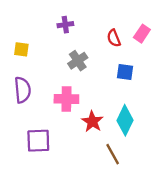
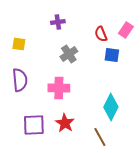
blue square: (125, 72) -> (112, 55), moved
red star: (92, 121) -> (65, 123), moved

